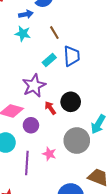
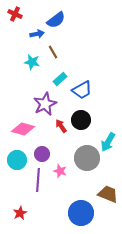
brown line: (54, 33) -> (53, 52), moved
cyan star: (23, 34) -> (32, 62), moved
blue trapezoid: (72, 56) -> (82, 90), moved, turned 65
purple circle: (31, 125) -> (42, 154), moved

